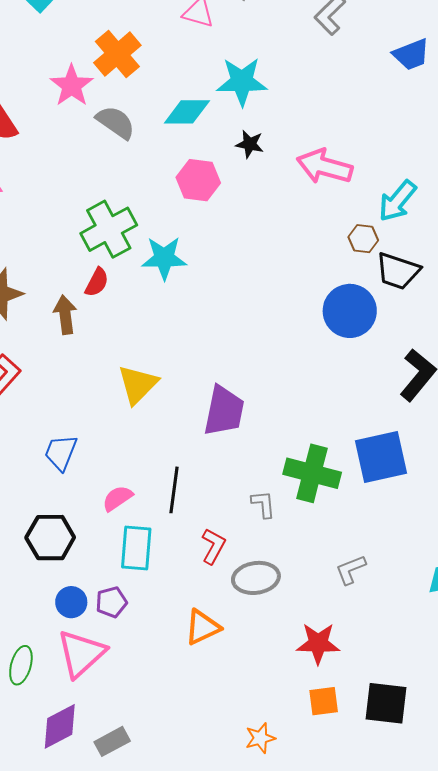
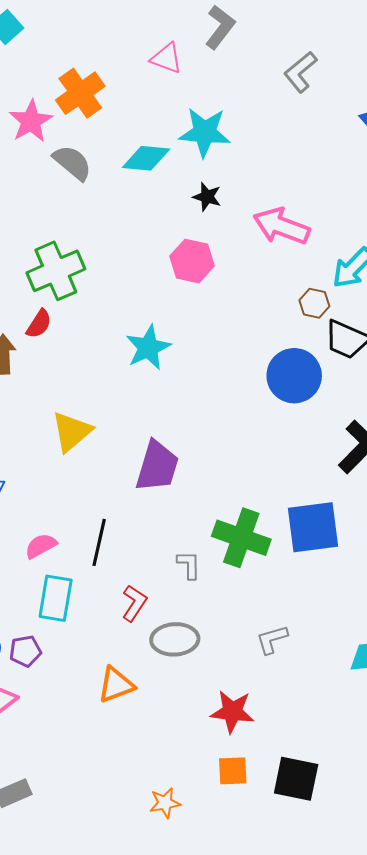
pink hexagon: (198, 180) -> (192, 261), moved
cyan star: (164, 258) -> (148, 348), moved, turned -30

